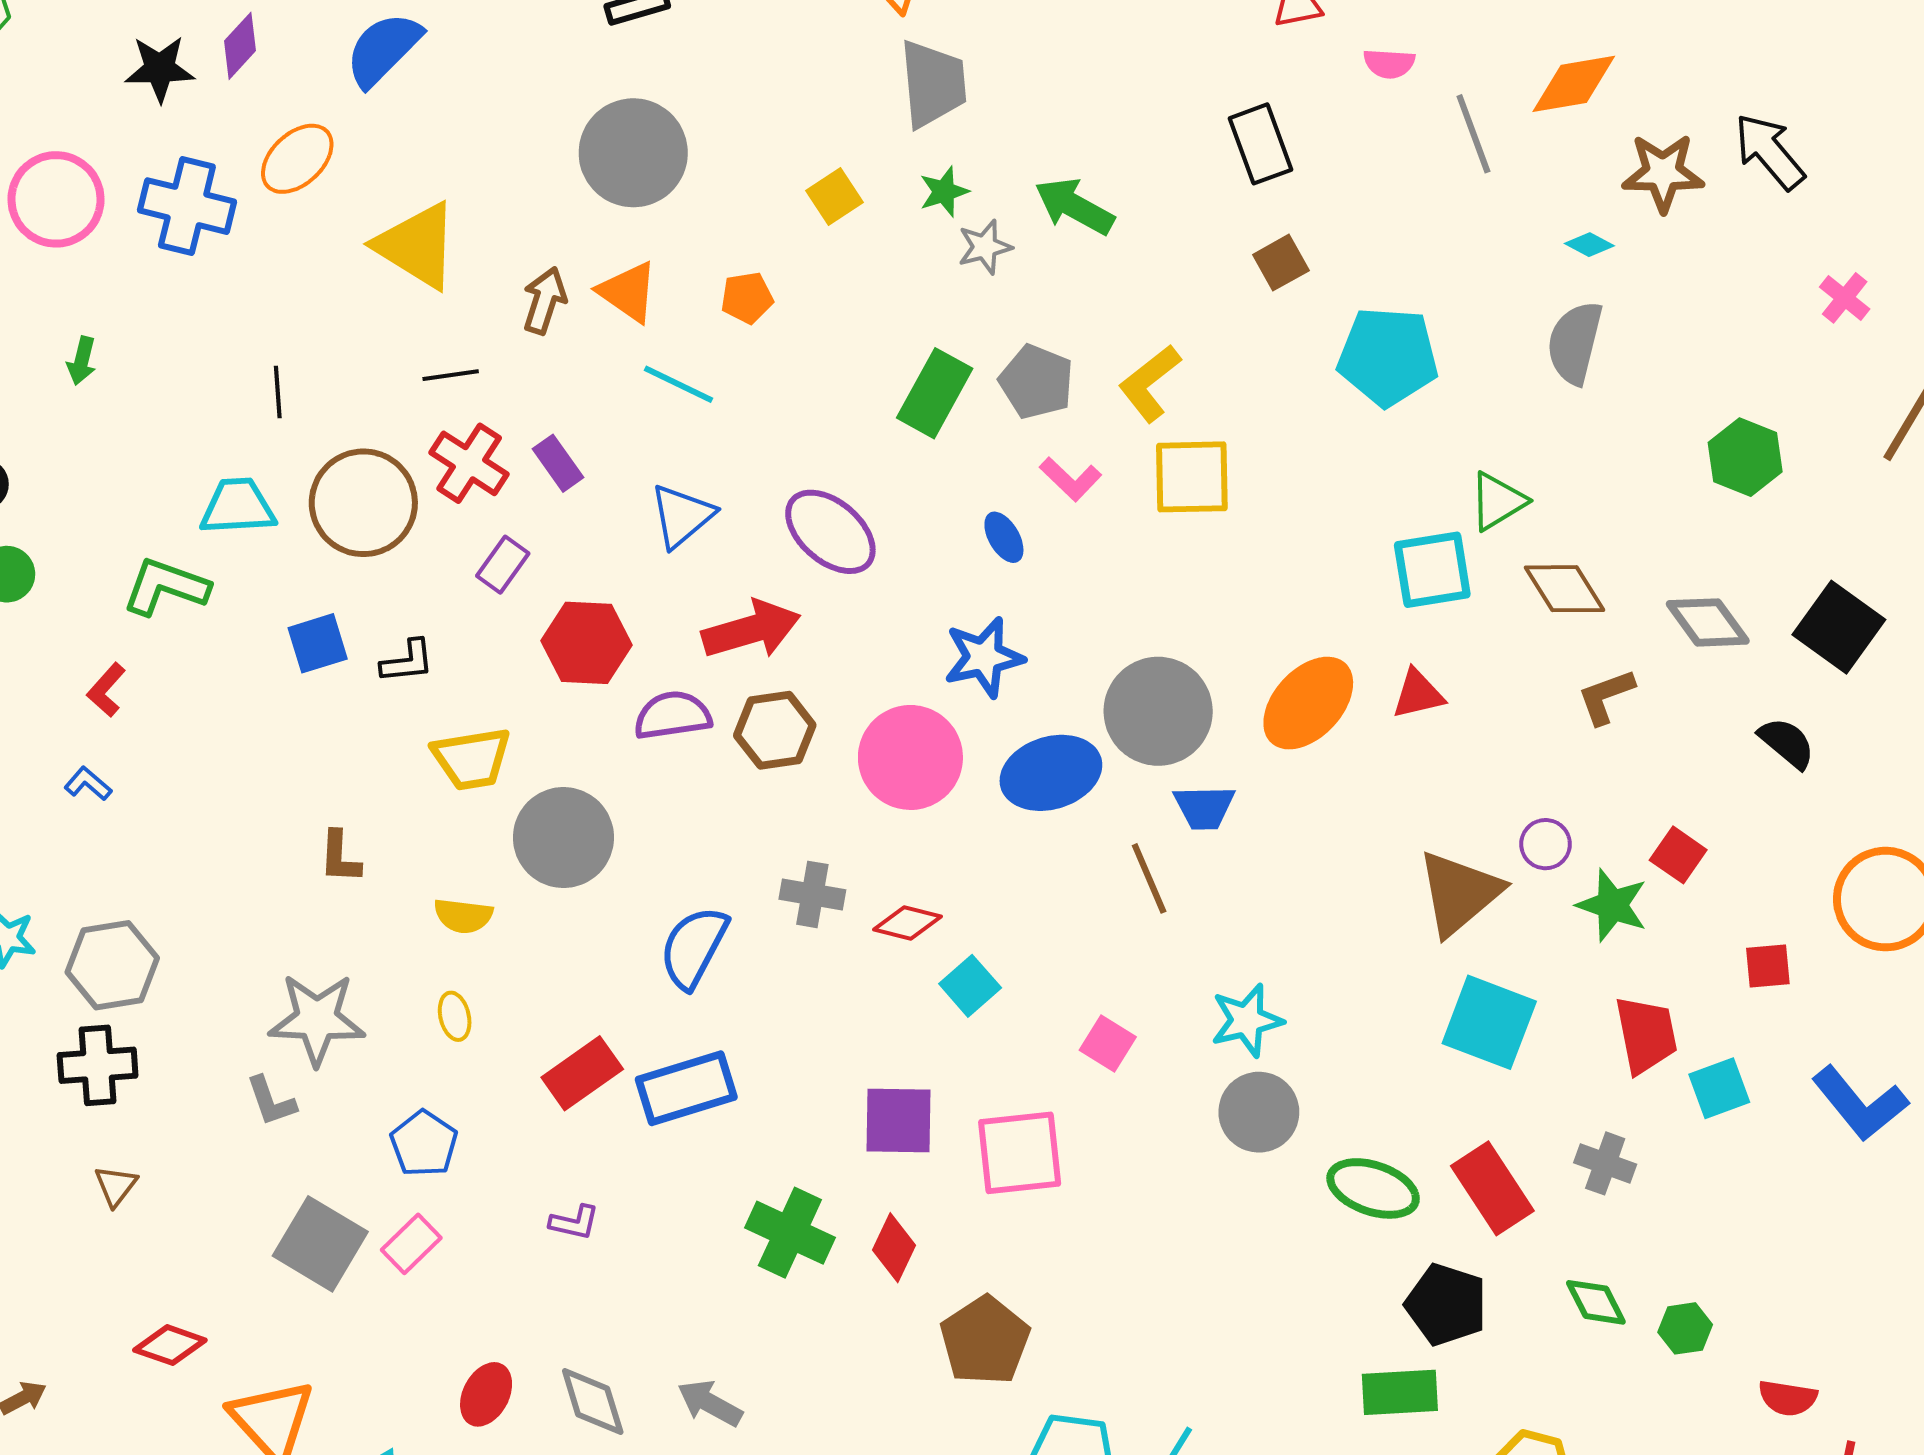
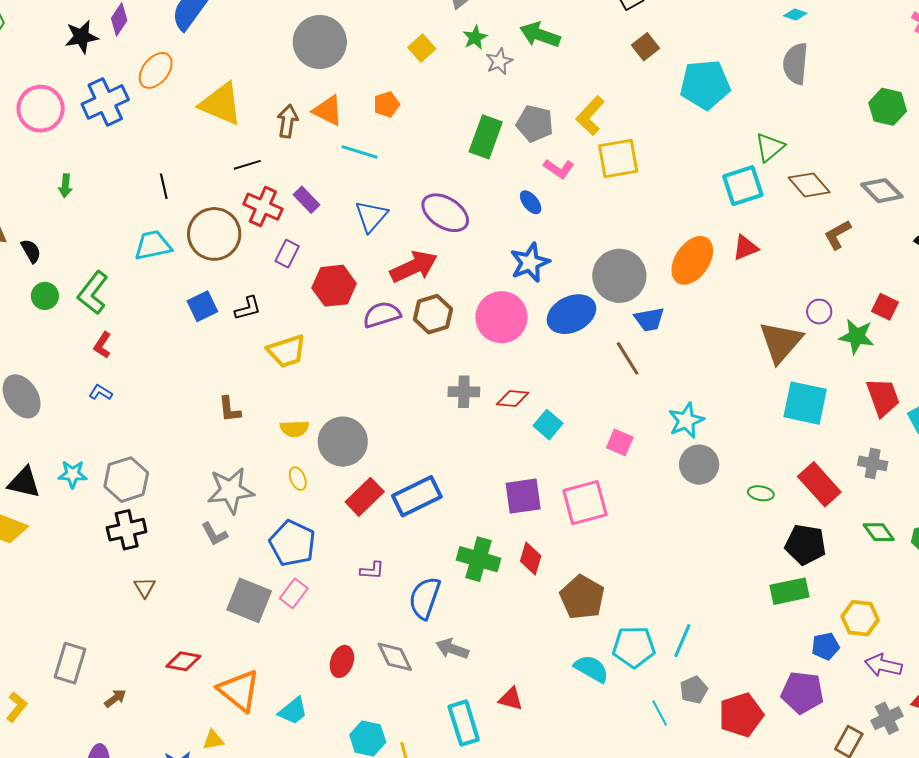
blue cross: (187, 206) -> (105, 102), turned -30
green L-shape: (166, 587) -> (93, 293), moved, turned -63
gray circle: (563, 838) -> (343, 442), moved
blue semicircle: (694, 947) -> (425, 598), moved
blue pentagon: (424, 1144) -> (292, 543), size x1.4
green ellipse: (1373, 1188) -> (761, 493), size x0.6

